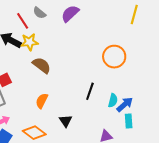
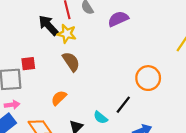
black line: (90, 91) -> (123, 105), moved
cyan semicircle: (113, 100) -> (101, 118), moved, turned 96

